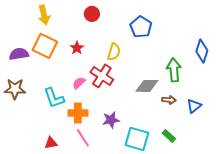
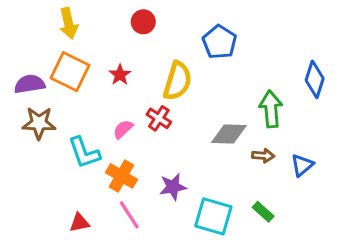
yellow semicircle: (114, 52) -> (178, 81), size x1.4
red cross: (102, 76) -> (159, 118), size x0.7
brown star: (15, 89) -> (39, 123), moved
orange cross: (78, 113) -> (121, 176), turned 30

